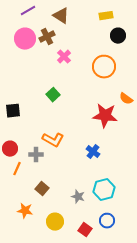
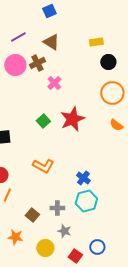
orange circle: (104, 67) -> (112, 93), moved
red star: (105, 116) -> (72, 119), moved, turned -30
gray cross: (36, 155) -> (57, 208), moved
cyan hexagon: (104, 190) -> (86, 201), moved
gray star: (78, 197) -> (64, 231), moved

